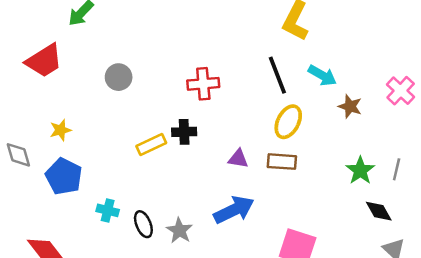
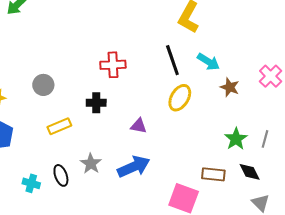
gray circle: (119, 77) -> (43, 85), moved
yellow rectangle: (151, 144) -> (59, 126), moved
brown rectangle: (282, 162) -> (213, 174), moved
cyan cross: (108, 210) -> (31, 183), moved
gray star: (179, 230) -> (91, 164), moved

